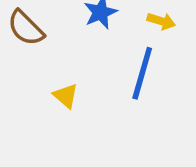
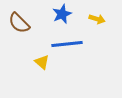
blue line: (142, 73) -> (67, 44), moved, turned 68

